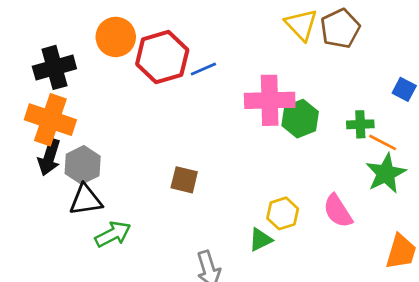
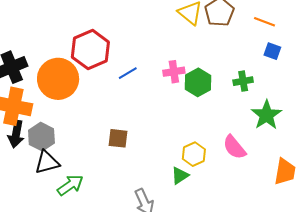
orange circle: (116, 37) -> (58, 79), moved, size x1.4
blue line: (203, 69) -> (128, 73), moved
pink cross: (270, 100) -> (174, 72), size x0.6
orange line: (383, 142) -> (265, 22), moved

